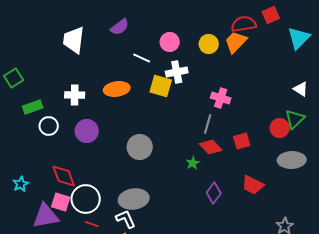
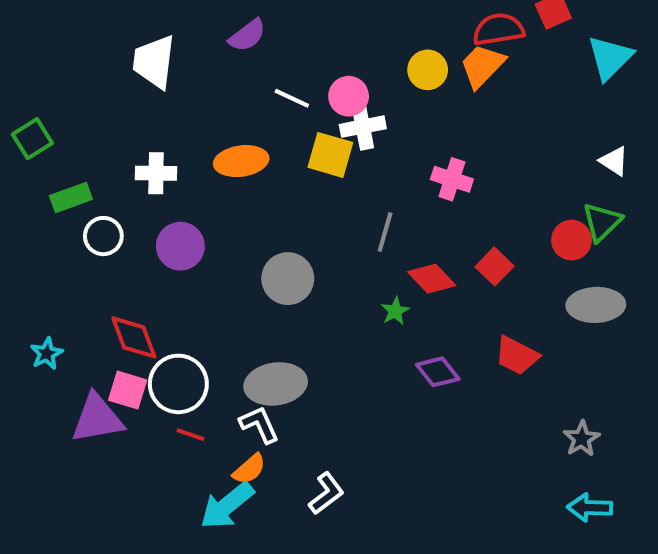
pink circle: (170, 42) -> (349, 96), moved
gray line: (208, 124) -> (385, 232), moved
red square: (242, 141) -> (494, 266), turned -30
purple diamond: (214, 193) -> (438, 372), turned -75

